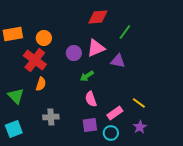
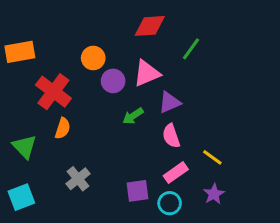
orange circle: (44, 38) -> (93, 58), moved
purple triangle: (118, 61) -> (170, 102), moved, turned -35
pink semicircle: (91, 99) -> (171, 136), moved
gray cross: (51, 117) -> (78, 179), turned -35

